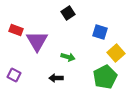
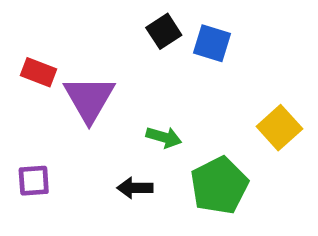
blue square: (100, 32) -> (212, 43), moved
purple square: (14, 75) -> (34, 181), turned -32
green pentagon: (105, 77) -> (219, 185), moved

